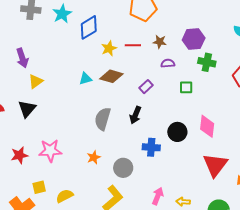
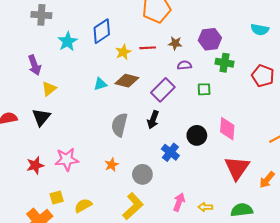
cyan star: (62, 14) -> (68, 42), moved
purple rectangle: (146, 87) -> (163, 90), size x1.6
blue cross: (151, 147) -> (170, 152), turned 36

